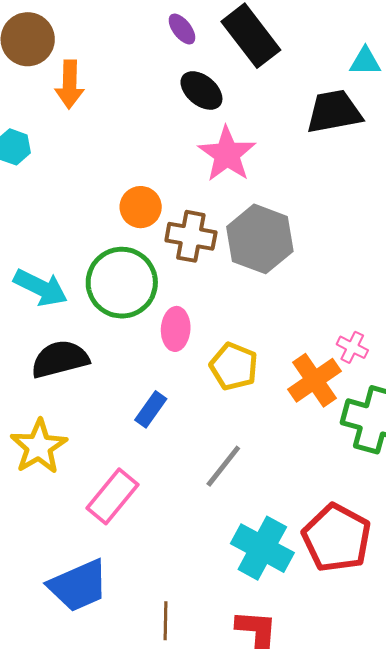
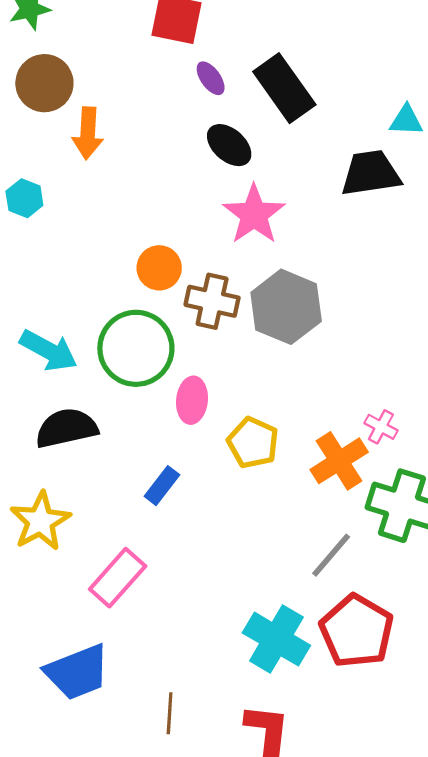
gray line: (223, 466) -> (331, 555), moved

